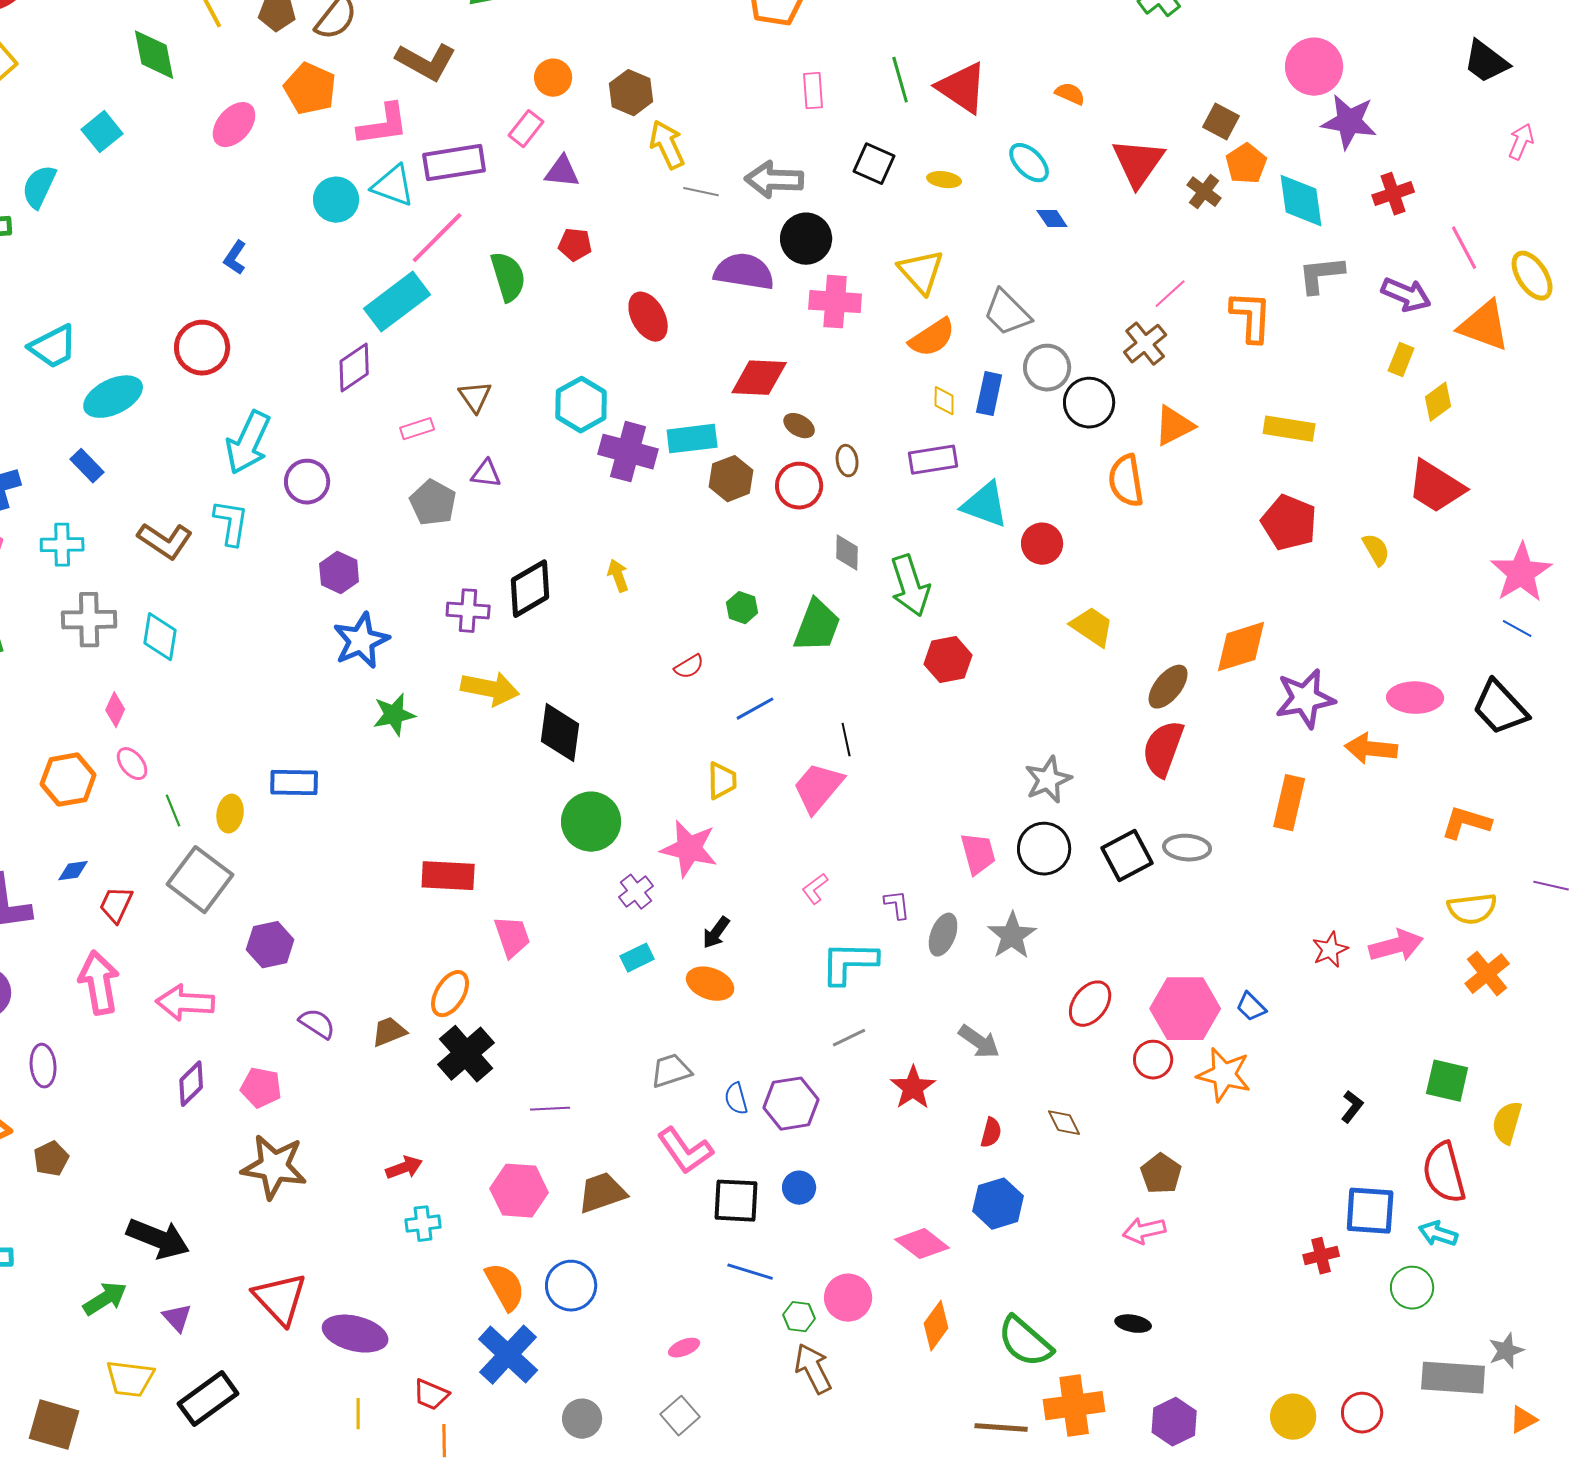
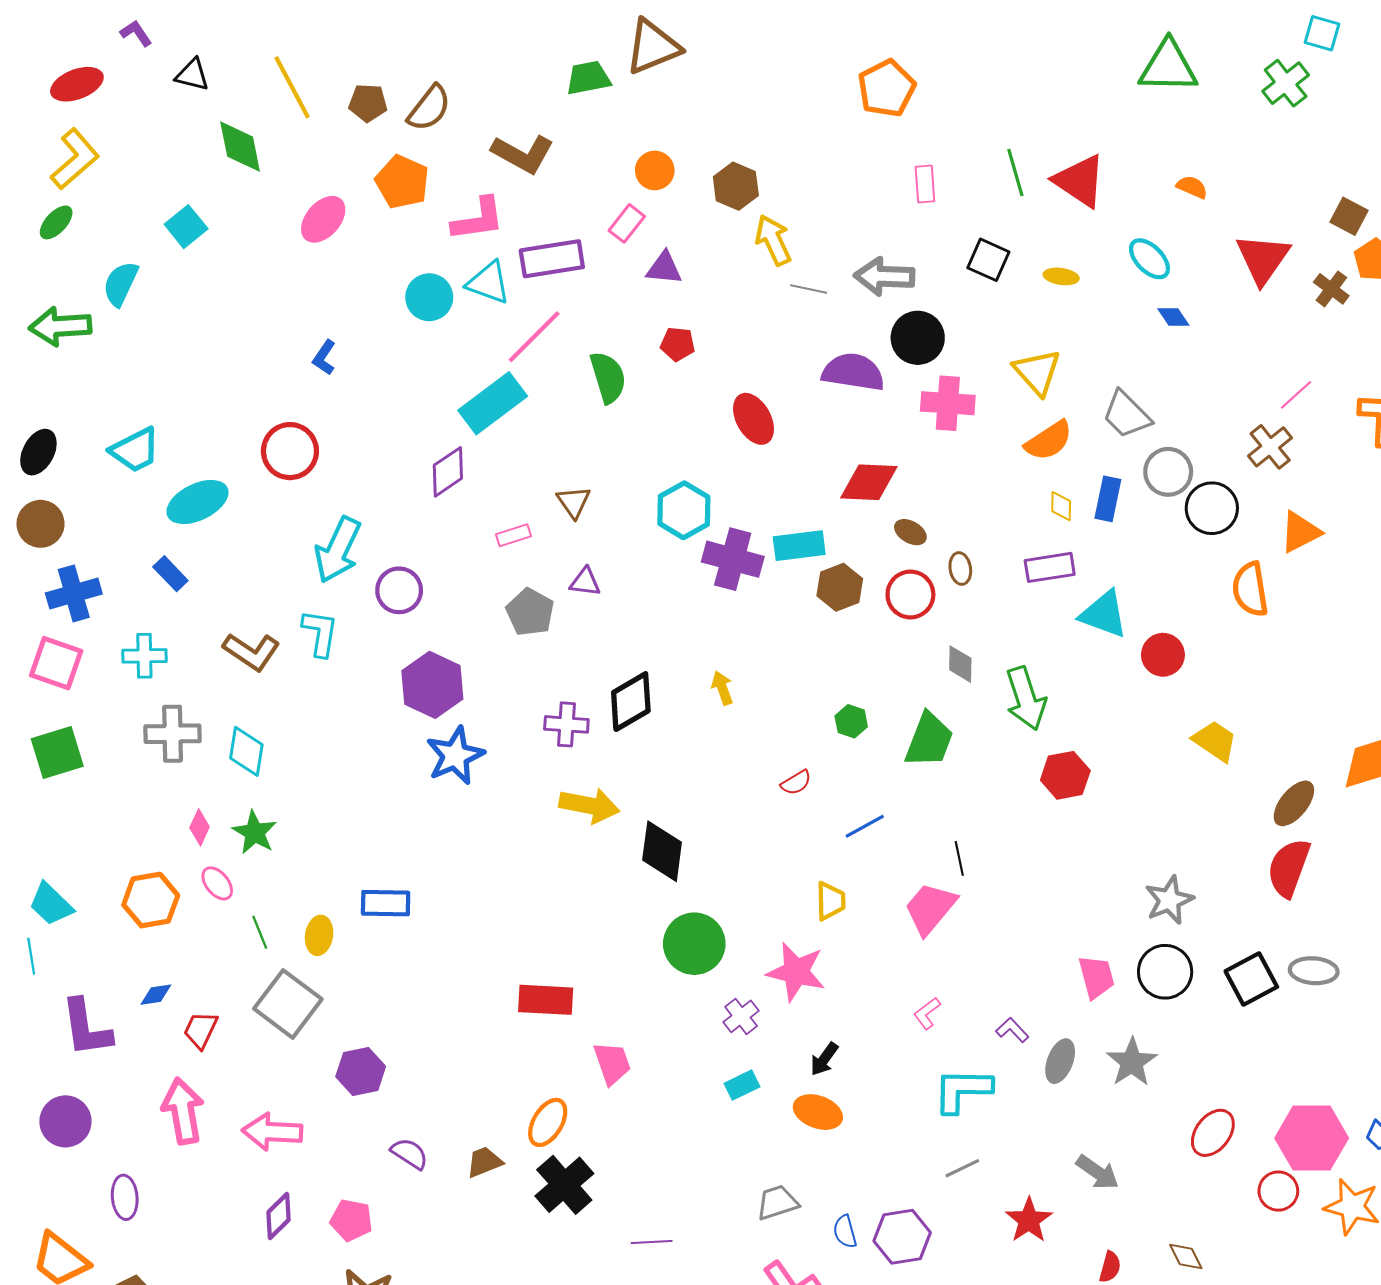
purple hexagon: (339, 573) -> (432, 685), size x1.5
green star: (394, 715) -> (255, 832), moved, turned -30
purple L-shape: (897, 905) -> (1012, 1030), turned -36

